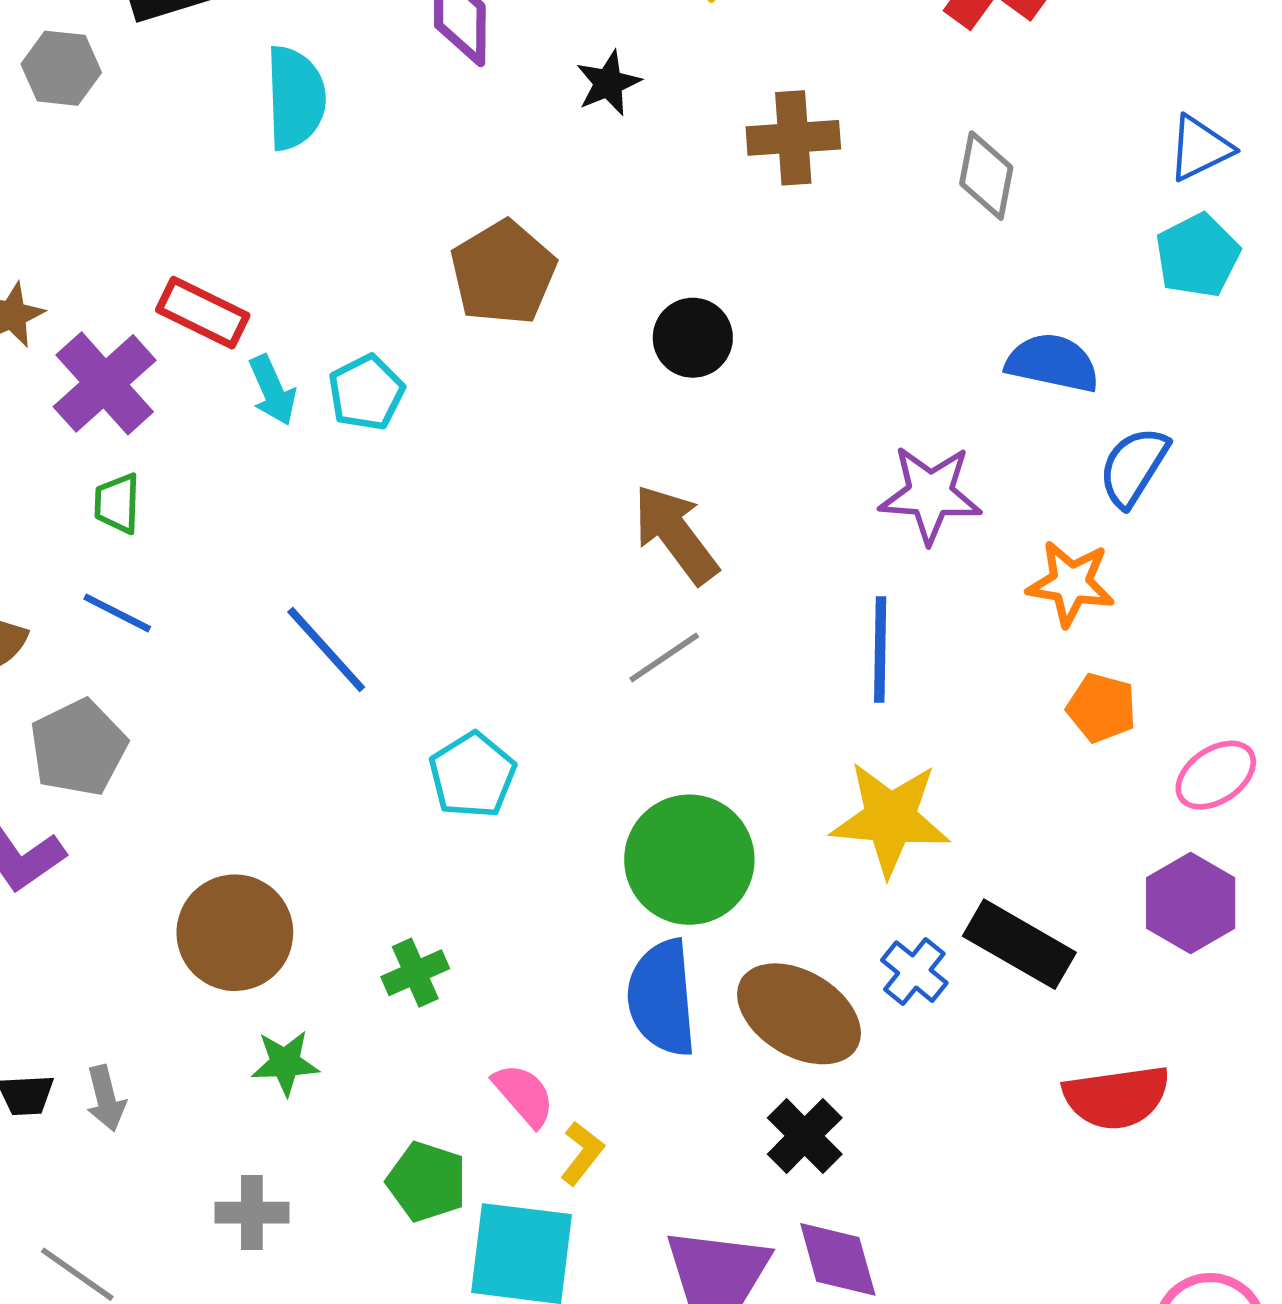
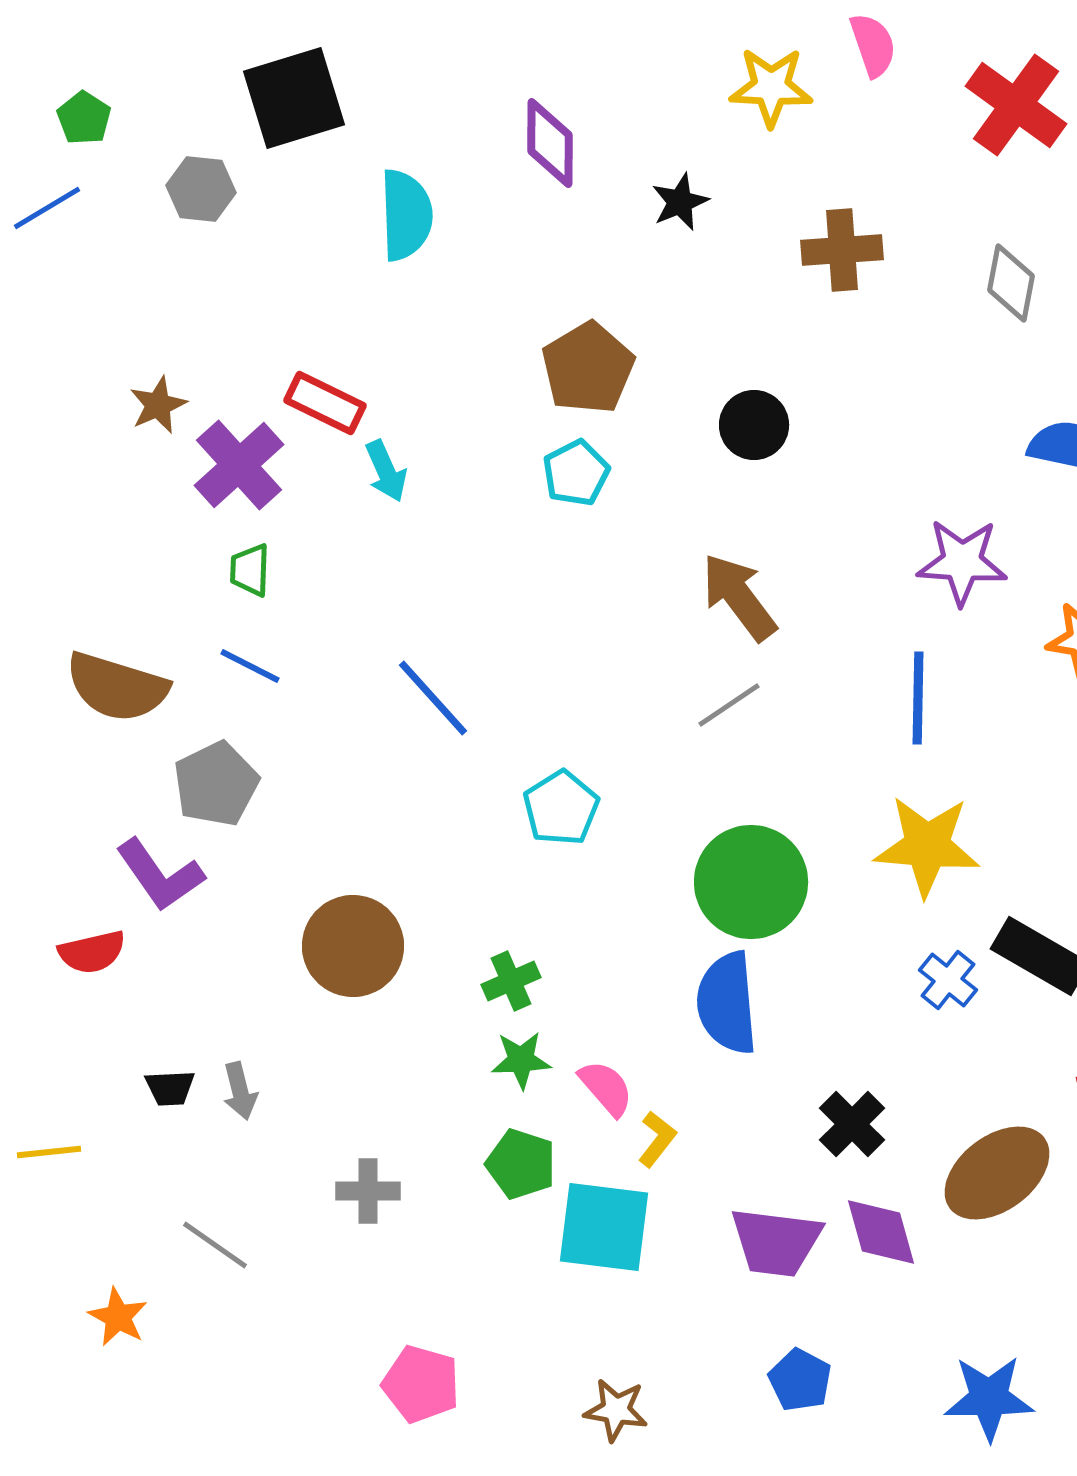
cyan pentagon: (366, 393) -> (576, 473), moved
brown ellipse: (799, 1014) -> (997, 1173), moved, turned -68
green star: (285, 1063) -> (521, 1060), moved

